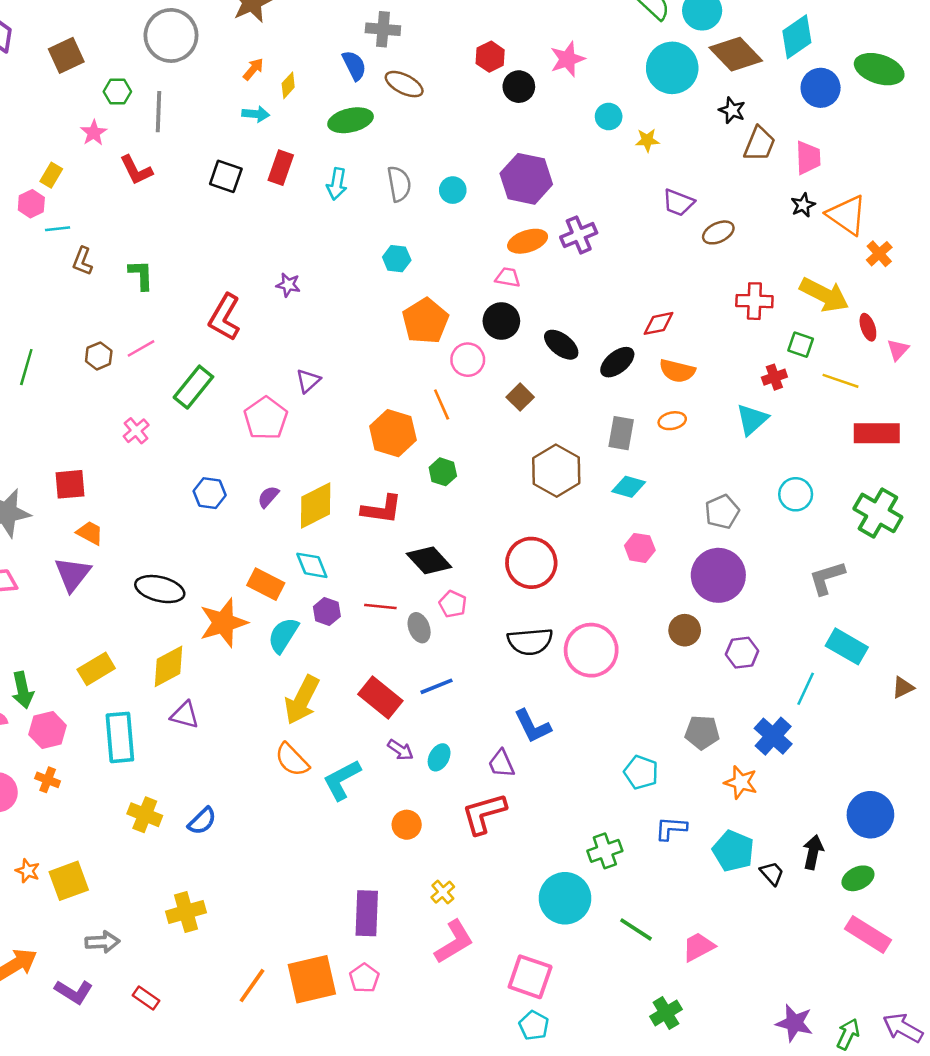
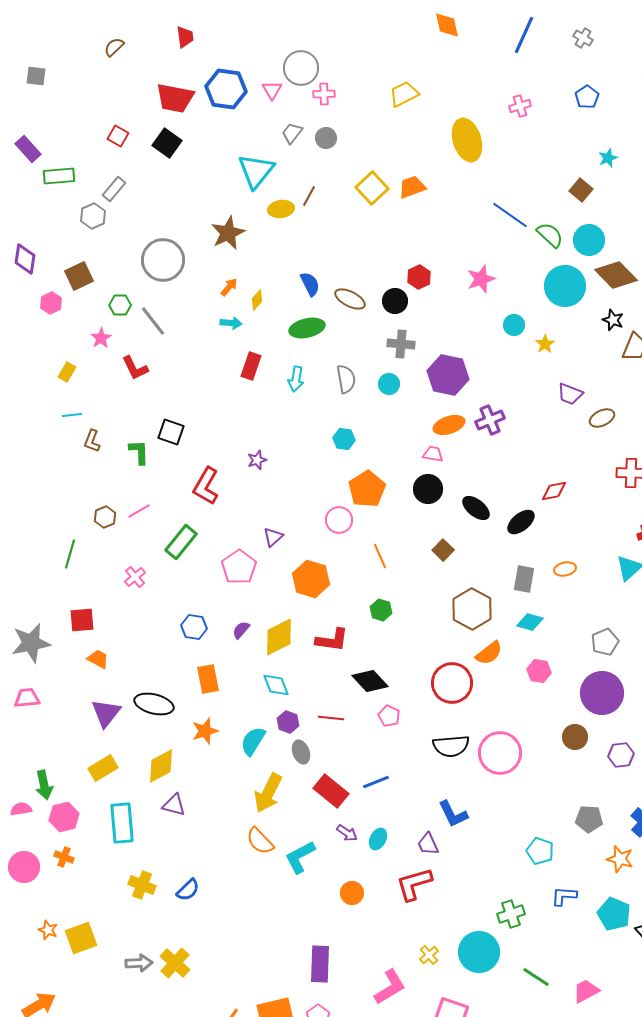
gray cross: (383, 29) -> (401, 344), moved
black circle: (519, 87) -> (395, 301), moved
gray line: (159, 112) -> (153, 321), turned -40
yellow star: (647, 140) -> (545, 344), turned -30
black square: (226, 176) -> (171, 432), moved
pink hexagon: (31, 204) -> (51, 303), moved
purple star: (288, 285) -> (257, 460), turned -30
pink circle: (468, 360) -> (339, 520), moved
green line: (26, 367) -> (70, 554), moved
orange semicircle: (677, 371) -> (489, 653), moved, turned -52
orange hexagon: (393, 433) -> (311, 579), moved
purple triangle: (72, 574) -> (106, 713), moved
orange rectangle: (266, 584) -> (208, 679), moved, turned 52
orange star: (223, 623) -> (205, 731), size x0.7
gray ellipse: (419, 628) -> (301, 752), moved
yellow cross: (443, 892) -> (429, 955), moved
yellow cross: (186, 912) -> (175, 963), turned -32
gray arrow: (102, 942) -> (139, 963), moved

